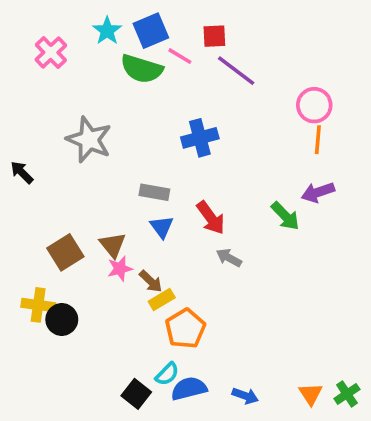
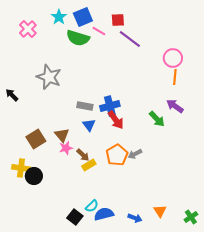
blue cross: (200, 138) -> (110, 106), moved
purple arrow: (318, 192) -> (175, 106), turned 54
gray arrow: (229, 258) -> (135, 154), moved, turned -56
orange pentagon: (185, 329) -> (117, 155), moved
orange triangle: (311, 394) -> (160, 211), moved

